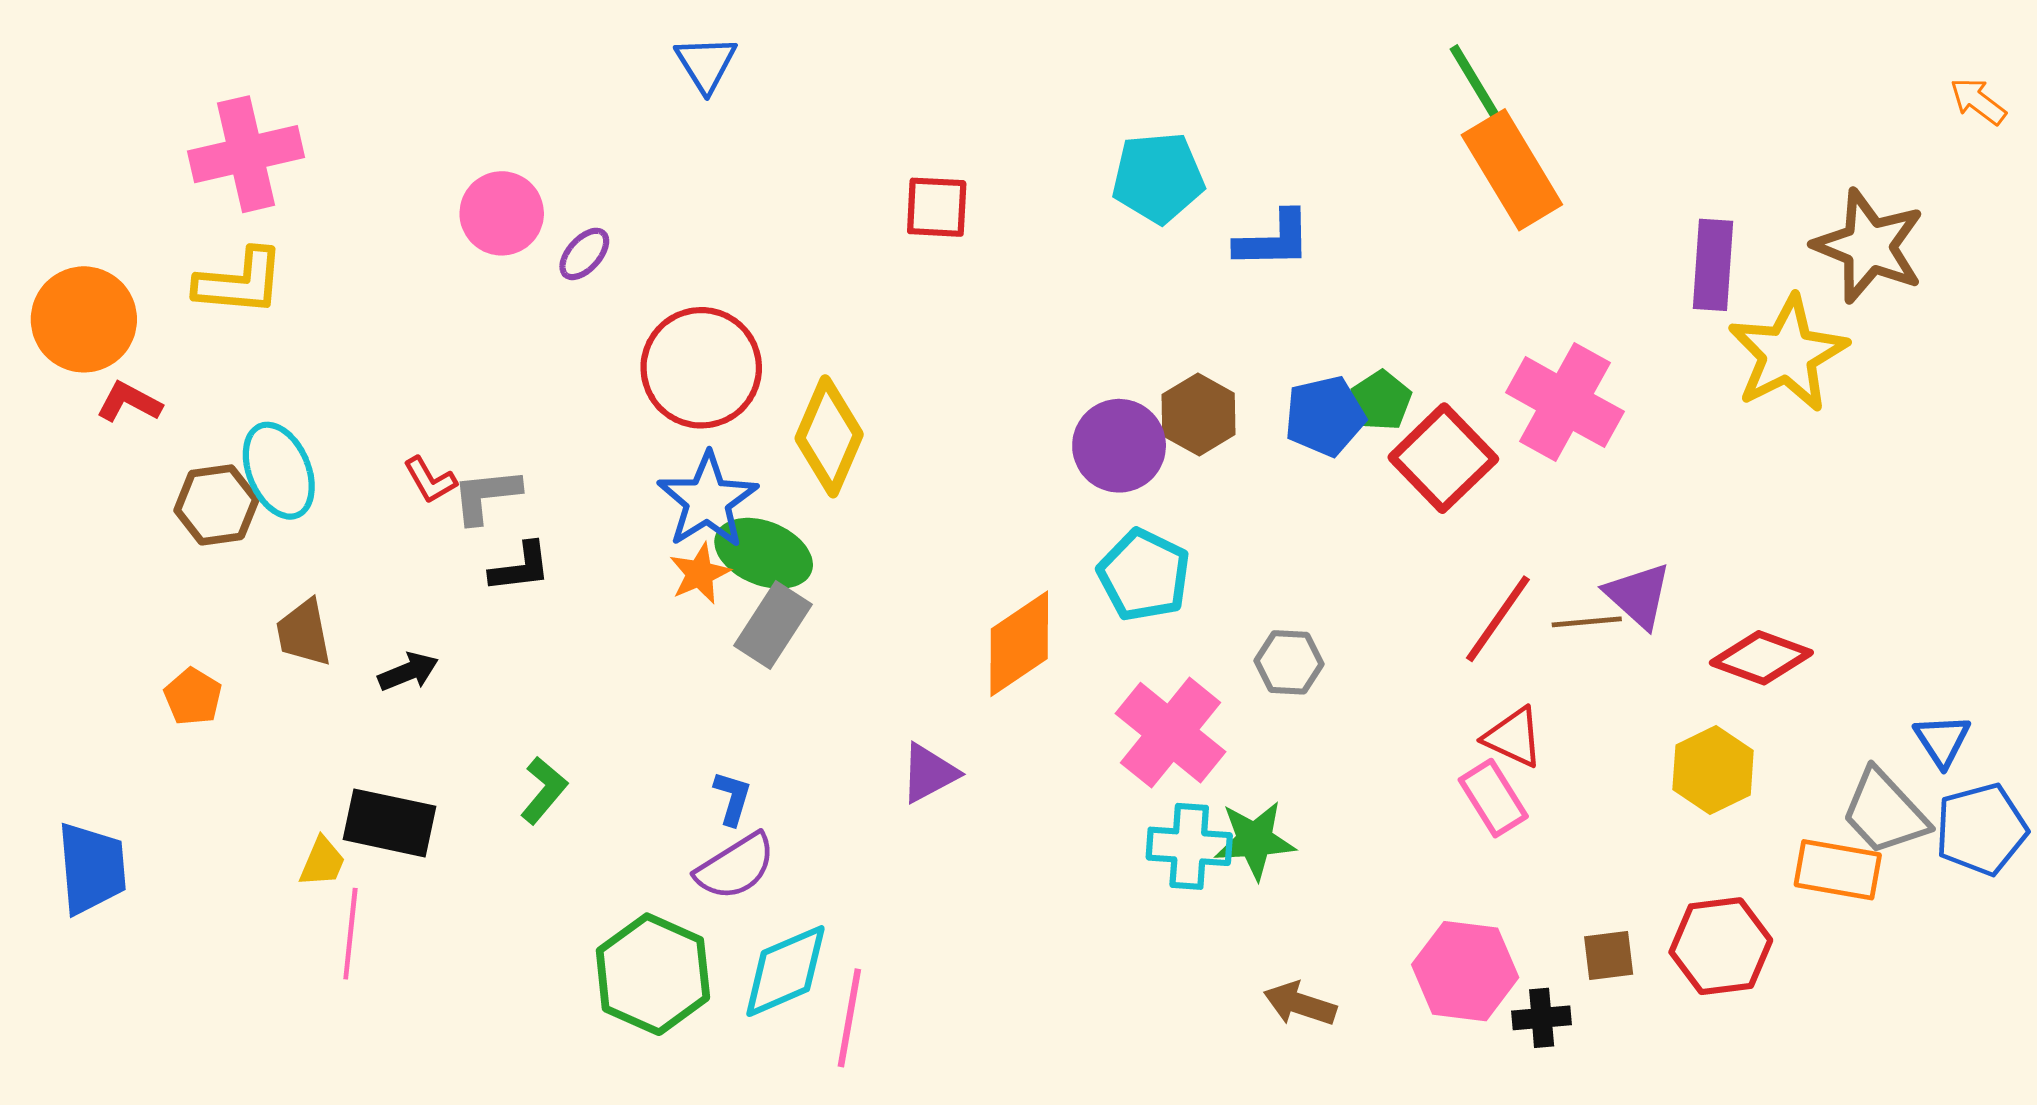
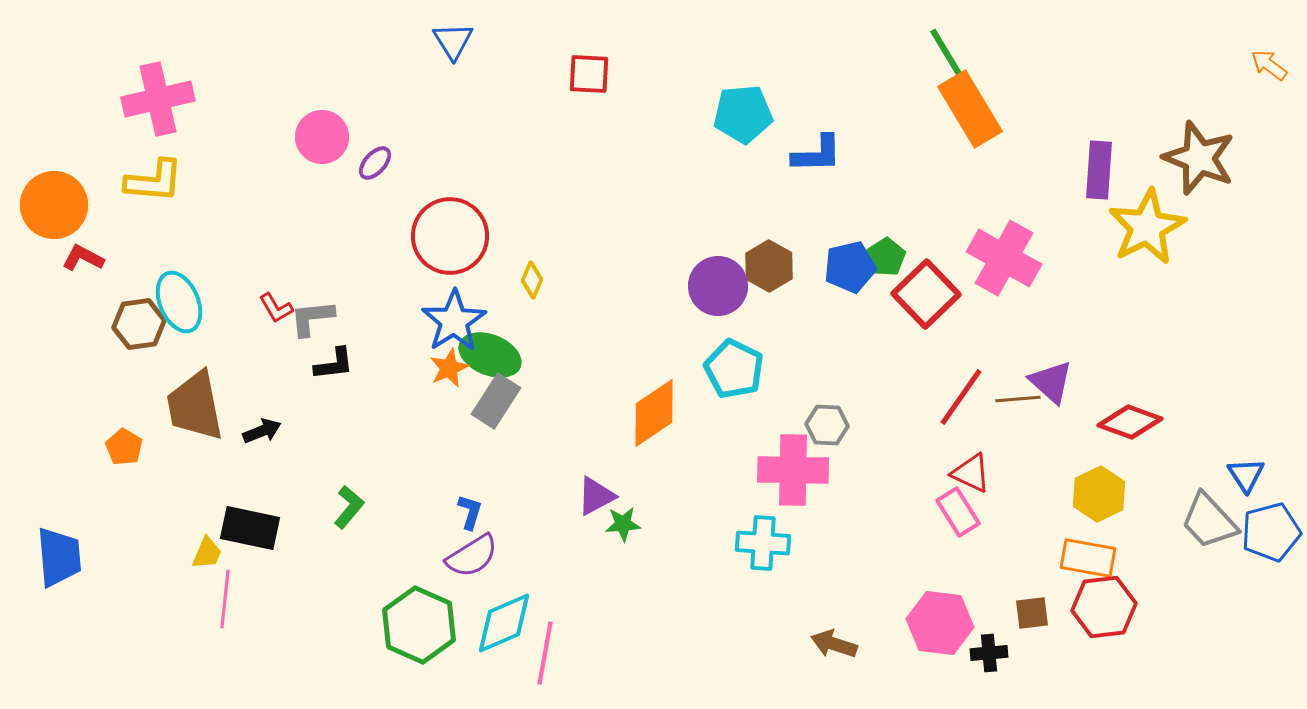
red square: (937, 207) -> (589, 74), moved
yellow diamond: (829, 436) -> (532, 280), size x0.5
brown trapezoid: (304, 633) -> (195, 406), size x1.6
pink cross: (1171, 733) -> (793, 470), moved, turned -38
green star: (1255, 840) -> (623, 524), moved, size x0.7
orange rectangle: (1838, 870) -> (1088, 558), moved

